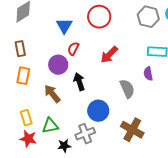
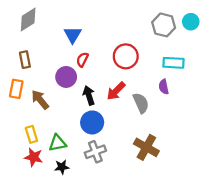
red circle: (99, 17) -> (126, 56), moved
red arrow: (109, 55) -> (116, 91), moved
orange rectangle: (23, 76) -> (16, 89), moved
brown arrow: (52, 94) -> (40, 100), moved
blue circle: (98, 111) -> (92, 122), moved
black star: (64, 146) -> (62, 167), moved

